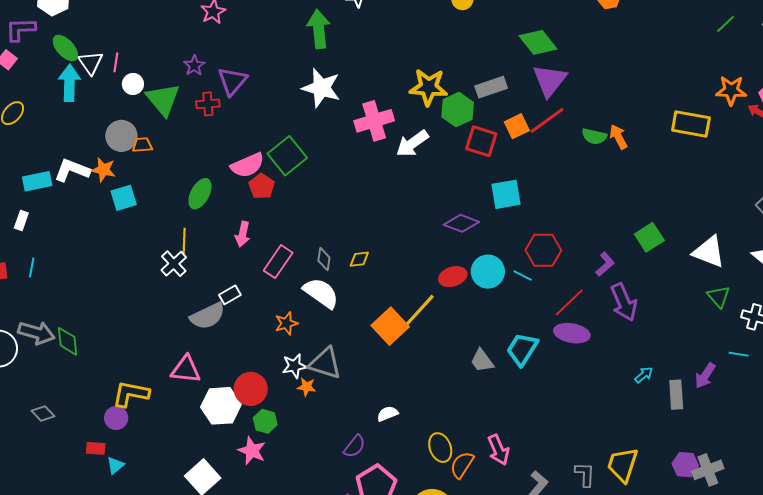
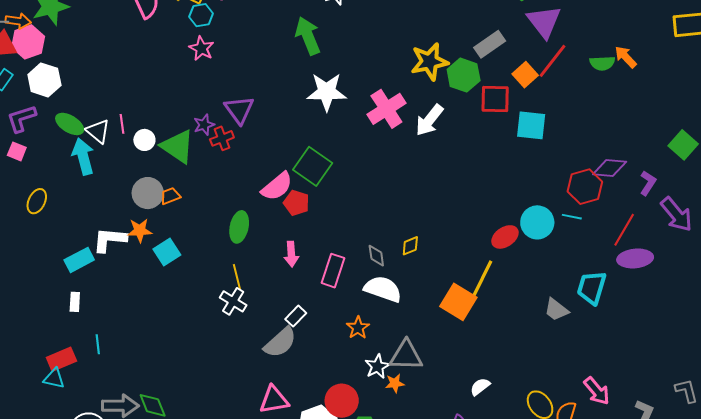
purple star: (194, 66) -> (204, 125), moved, turned 30
cyan square: (506, 194) -> (531, 125), moved, turned 32
purple diamond: (461, 223) -> (610, 168), moved

